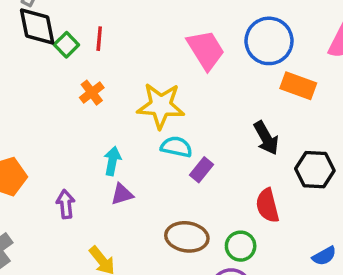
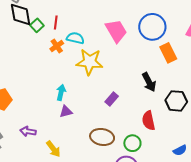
orange rectangle: (298, 86) -> (168, 53), turned 42
orange cross: (92, 93) -> (57, 46), moved
cyan semicircle: (176, 147) -> (75, 38), moved
purple arrow: (66, 204) -> (28, 131), moved, turned -77

